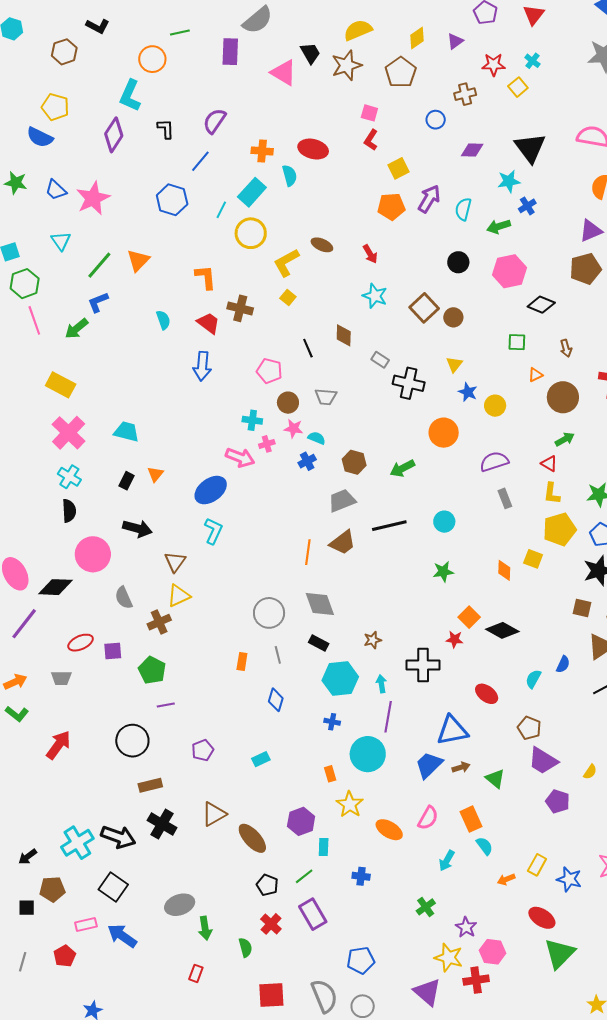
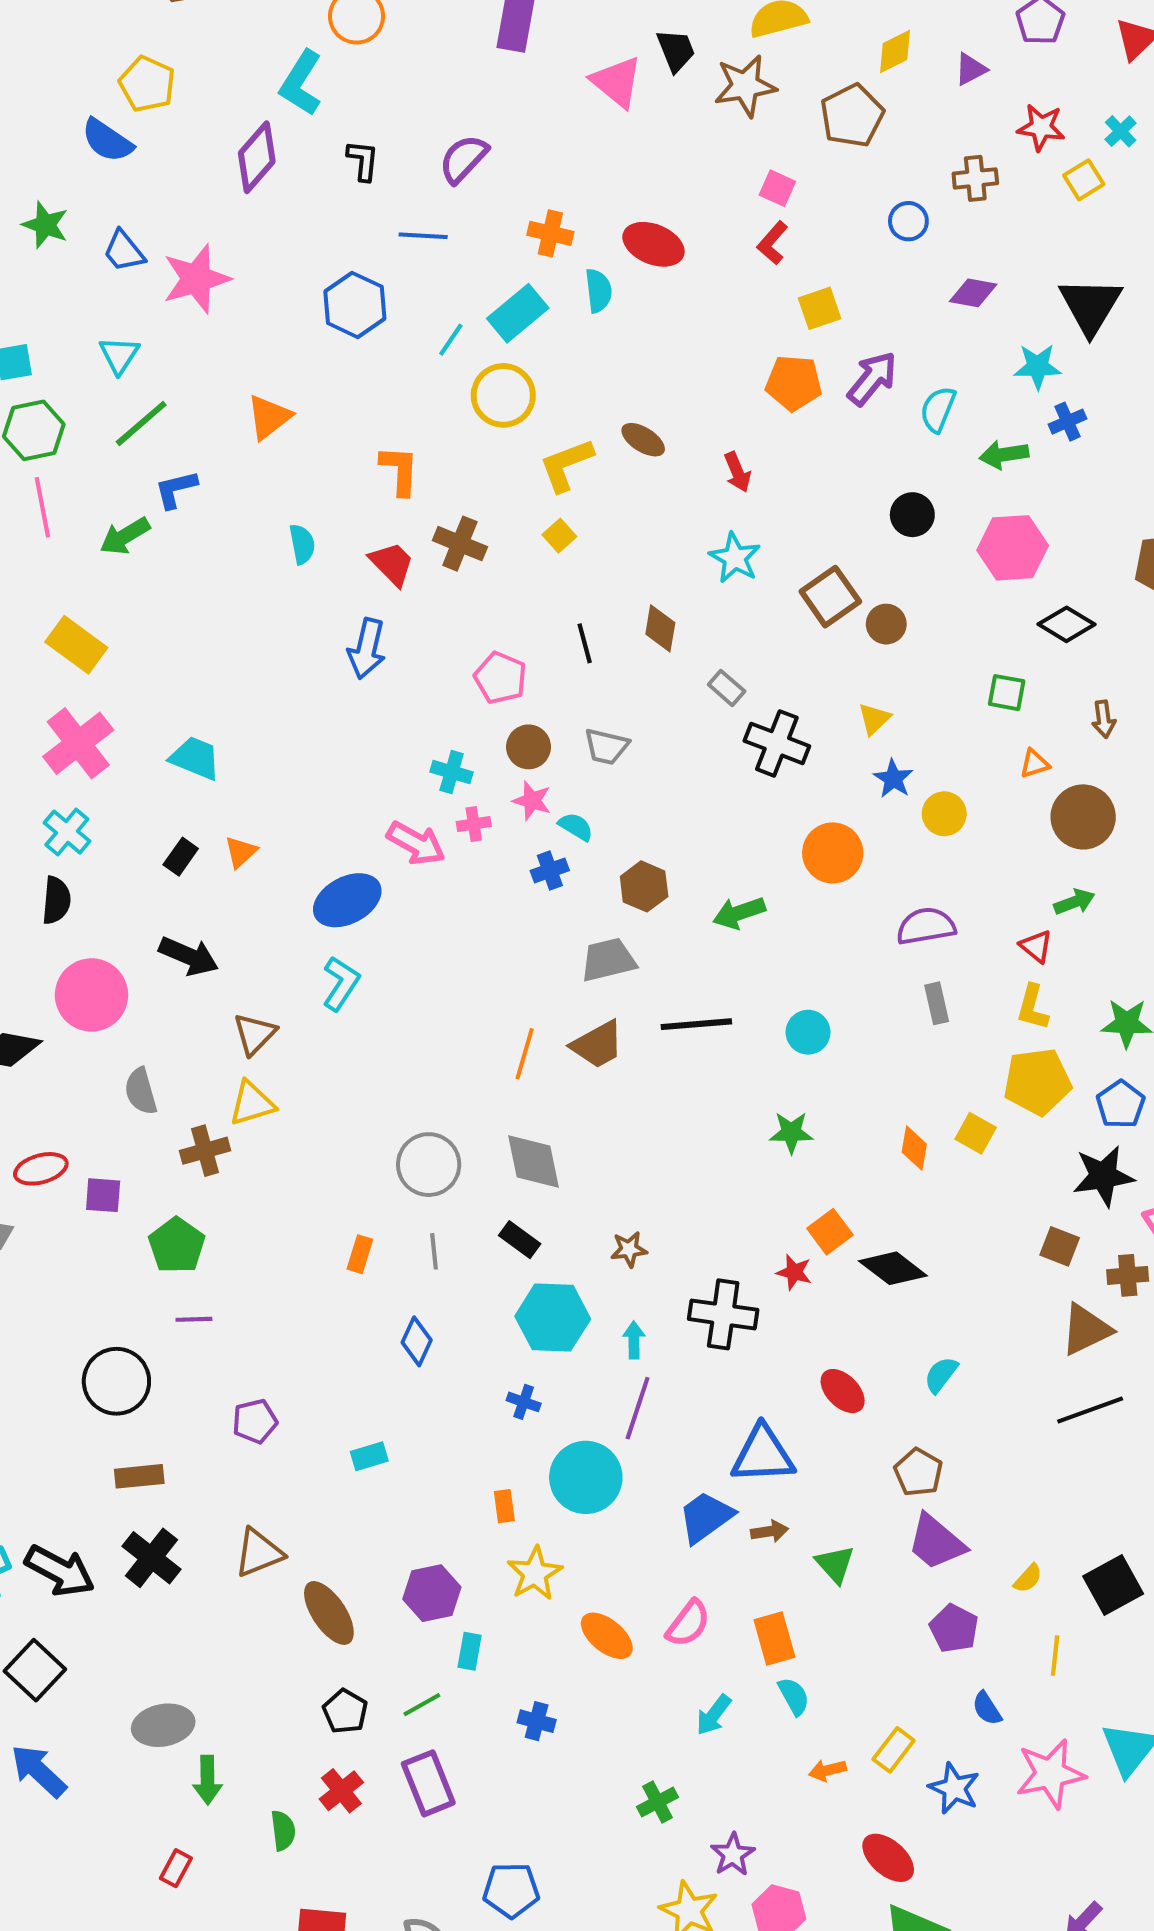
blue line: (200, 161) -> (423, 236), turned 45
green line: (99, 265) -> (141, 423), moved
blue semicircle: (563, 664) -> (987, 1708), moved, turned 114

